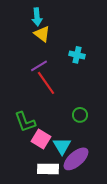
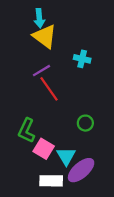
yellow triangle: (42, 34) -> (45, 36), size x1.4
green L-shape: (25, 122) -> (27, 131), turned 45

